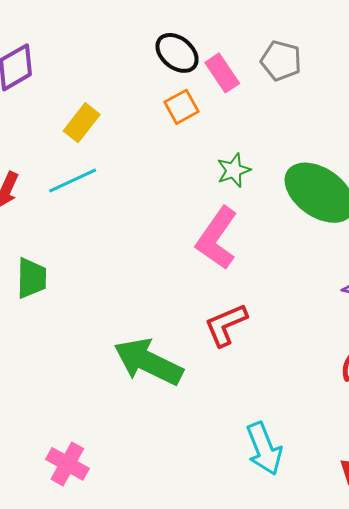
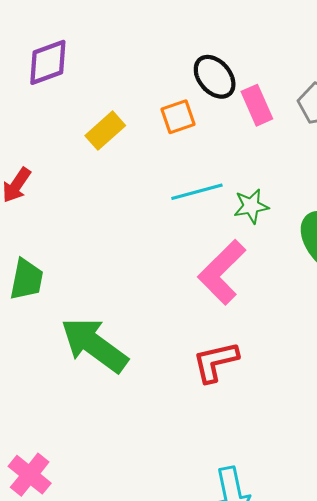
orange square: (181, 107) -> (178, 117), moved
cyan line: (73, 181) -> (197, 192), moved
green arrow: (148, 362) -> (94, 345), moved

